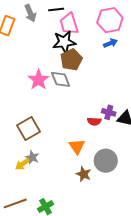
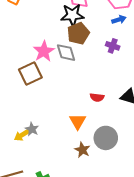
purple cross: (109, 112) -> (113, 46), moved
brown square: (29, 128) -> (30, 73), moved

